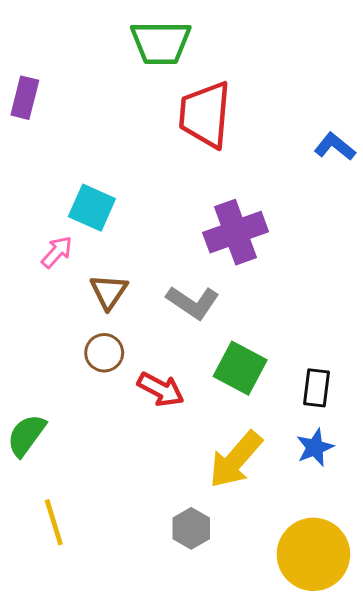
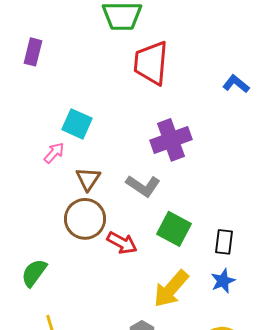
brown circle: (104, 353) -> (85, 219), size x1.6

